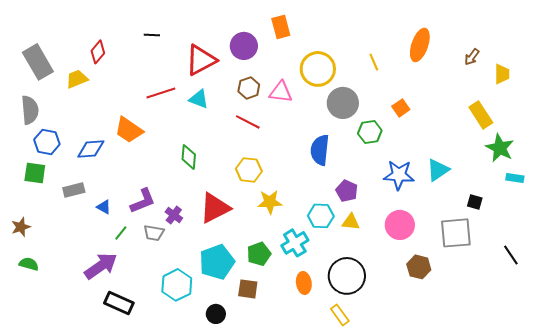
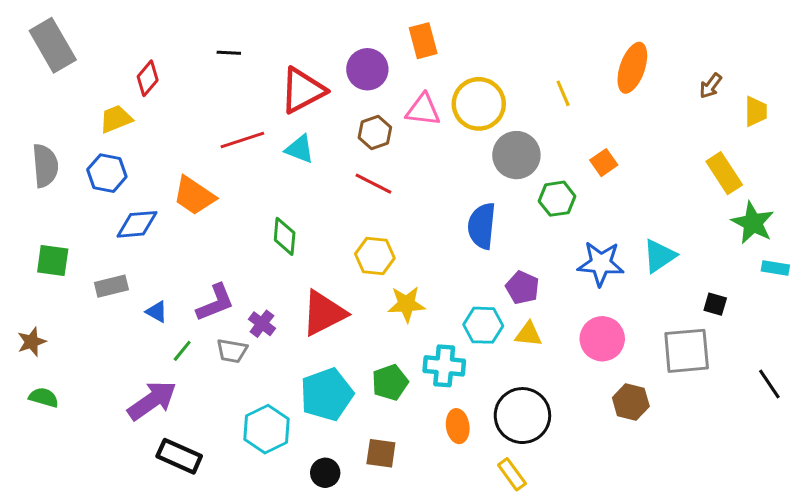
gray rectangle: (38, 62) -> (53, 45), moved
pink triangle: (281, 92) -> (423, 110), moved
blue hexagon: (47, 142) -> (107, 173), moved
cyan cross: (295, 243) -> (444, 366), turned 36
brown square: (248, 289) -> (381, 453), moved

